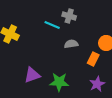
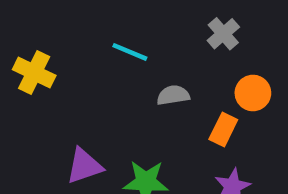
gray cross: (69, 16) -> (223, 34), moved, turned 32

